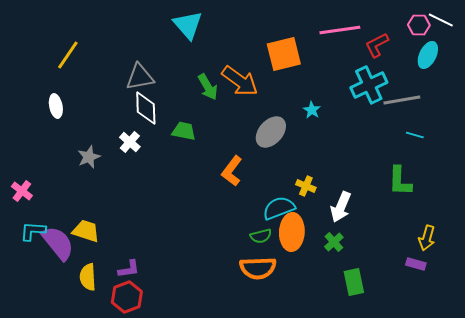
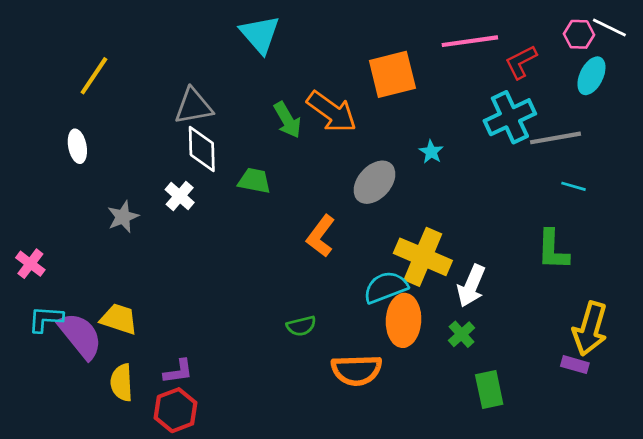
yellow cross: (306, 186) -> (423, 257), size x2.0
green semicircle: (261, 236) -> (301, 326), moved
yellow arrow: (427, 238) -> (590, 329), size x1.5

